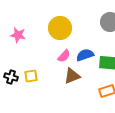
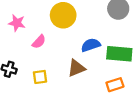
pink semicircle: (64, 56) -> (39, 42), moved
yellow square: (31, 76) -> (40, 77), moved

